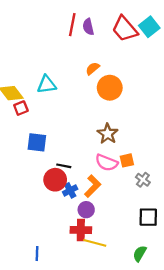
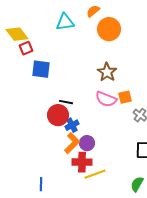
cyan triangle: (47, 85) -> (65, 22), moved
blue square: (37, 142) -> (41, 69), moved
orange L-shape: (93, 186) -> (72, 143), moved
yellow line: (95, 243) -> (95, 174), turned -35

